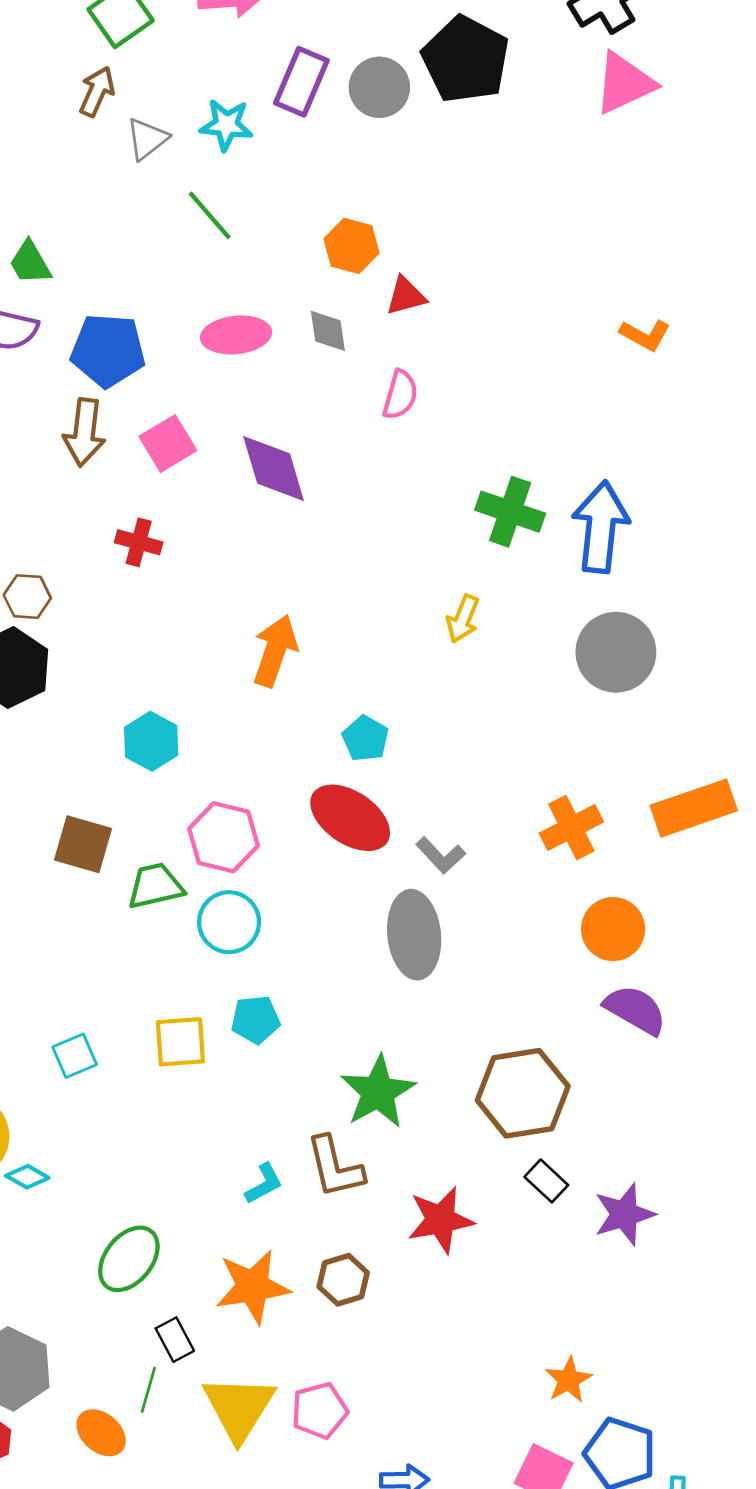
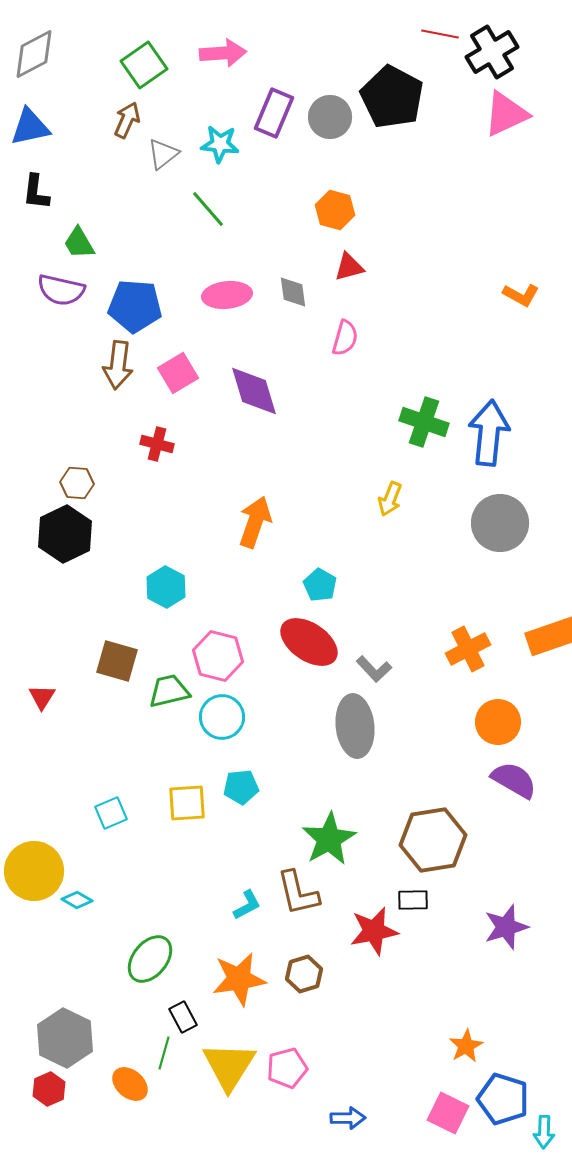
orange hexagon: (352, 246) -> (335, 210), moved
black rectangle: (546, 1181) -> (413, 900), moved, turned -44

